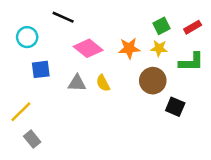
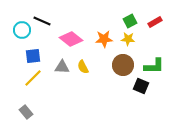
black line: (63, 17) -> (42, 21), moved
green L-shape: (191, 62) -> (154, 66), moved
yellow line: (21, 112) -> (33, 78), moved

